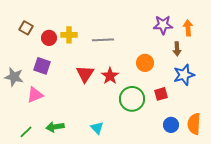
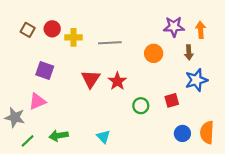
red circle: (49, 38) -> (52, 29), moved
orange circle: (145, 63) -> (154, 53), moved
gray star: (14, 77) -> (15, 117), moved
green circle: (132, 99) -> (141, 106), size x0.6

